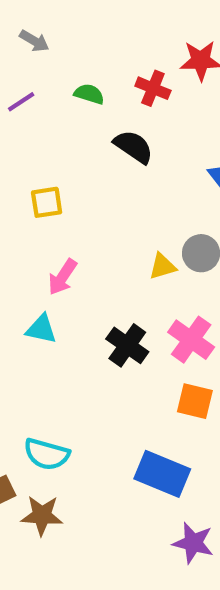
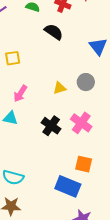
yellow triangle: (162, 266) -> (60, 88), moved
orange square: (195, 401) -> (84, 164), moved

